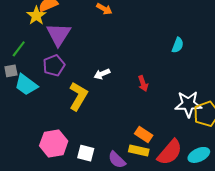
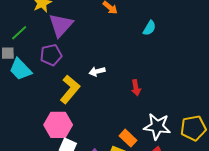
cyan semicircle: (178, 45) -> (149, 28), moved
white star: (188, 104) -> (157, 126), moved
pink hexagon: (54, 143) -> (58, 125), moved

